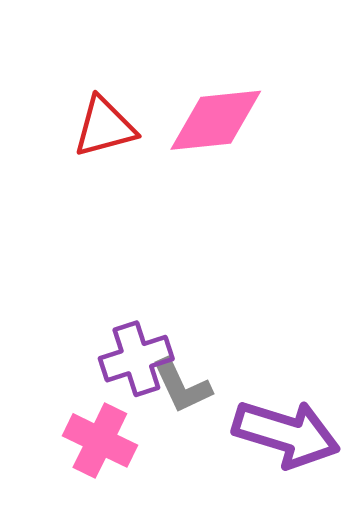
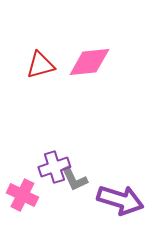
pink cross: (100, 440) -> (22, 195), moved

